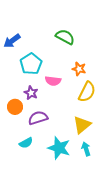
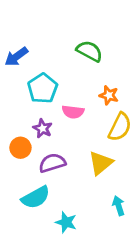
yellow triangle: (82, 125) -> (101, 163), moved
cyan semicircle: (26, 143) -> (36, 197), size x1.5
cyan star: (59, 148) -> (66, 222), moved, size x0.7

